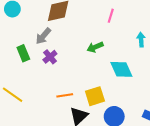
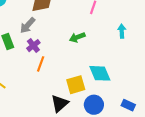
cyan diamond: (121, 69) -> (100, 73), moved
orange line: (65, 95) -> (41, 64), moved, turned -63

